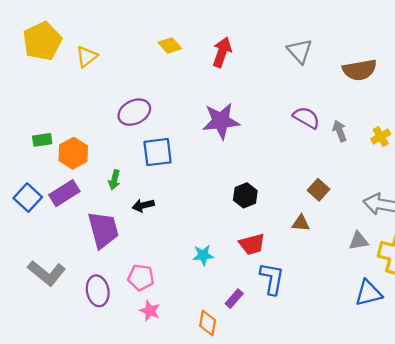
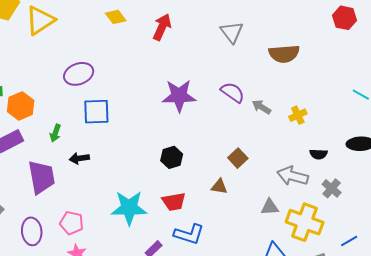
yellow triangle: (87, 57) -> (40, 20), size x1.5
purple star: (221, 121) -> (179, 96), moved
gray arrow: (340, 131) -> (261, 107), turned -42
cyan star: (203, 255) -> (129, 208), size x1.8
blue L-shape: (272, 279) -> (189, 234), turned 92

